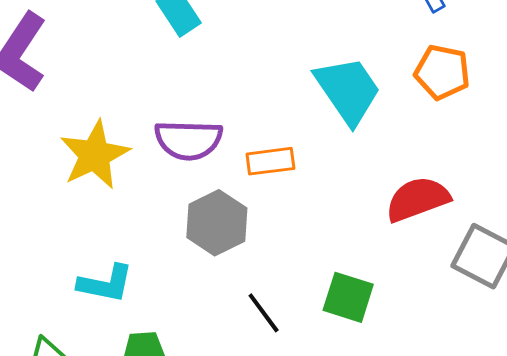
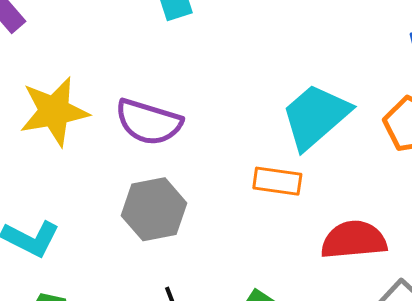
cyan trapezoid: (348, 90) -> (316, 116), turned -112
orange rectangle: (270, 161) -> (277, 181), moved

